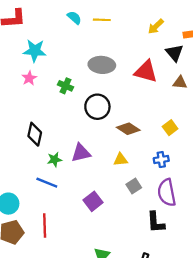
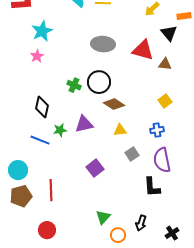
cyan star: (35, 51) -> (42, 31), turned -30
brown triangle: (180, 83) -> (165, 64), moved
green cross: (66, 86) -> (74, 85), moved
brown diamond: (128, 129) -> (114, 104), moved
blue line: (47, 183) -> (40, 140), moved

